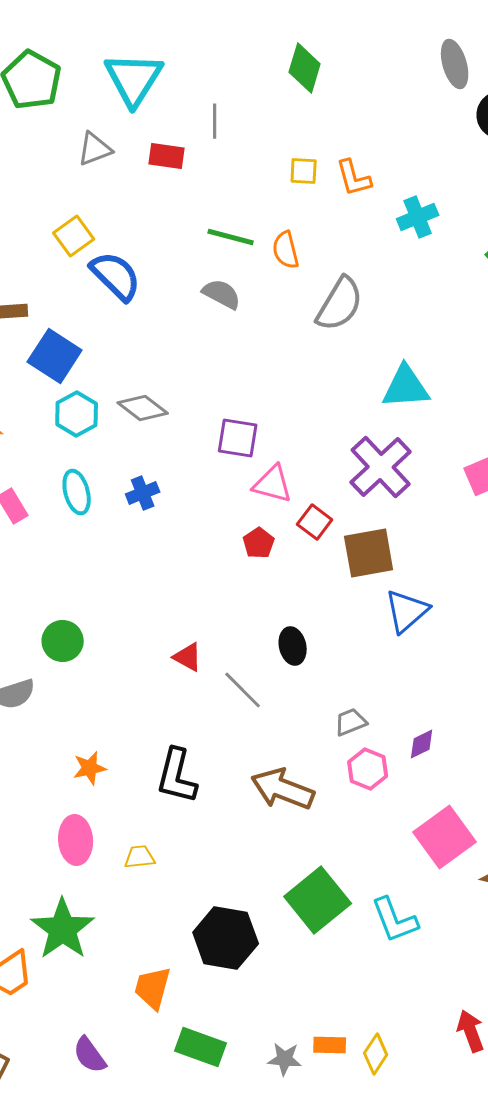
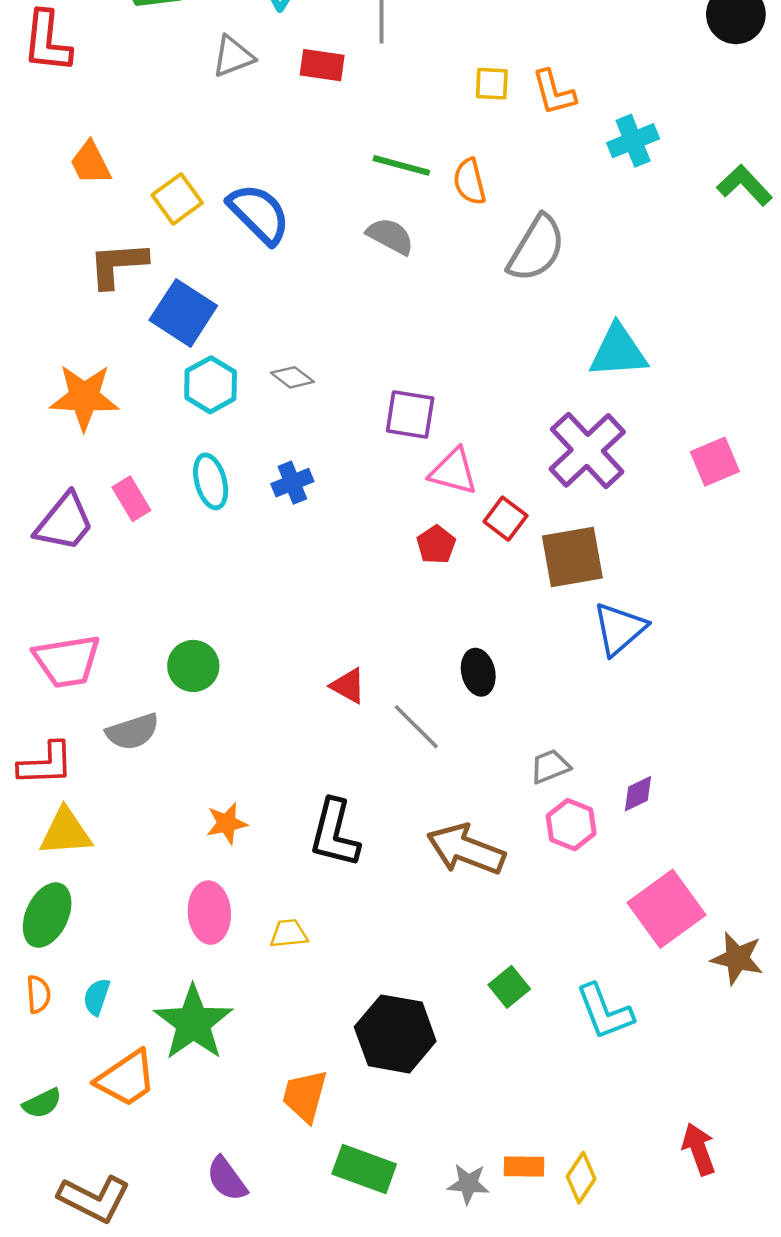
yellow square: (74, 236) -> (177, 199), moved
gray diamond: (143, 408) -> (292, 377), size x0.7
green square: (318, 900) -> (509, 987), size x0.5

